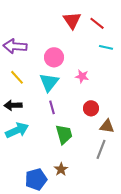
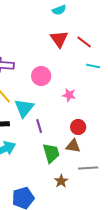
cyan triangle: (49, 82) -> (24, 108), moved
brown triangle: (107, 126) -> (73, 146), moved
gray line: (101, 149) -> (88, 168), turned 66
brown star: (61, 169) -> (61, 181), moved

